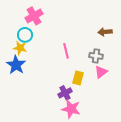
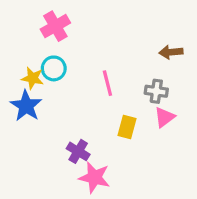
cyan circle: (25, 35) -> (54, 68), moved
purple cross: (65, 93) -> (78, 151), moved, turned -32
pink star: (71, 109) -> (94, 178), moved

